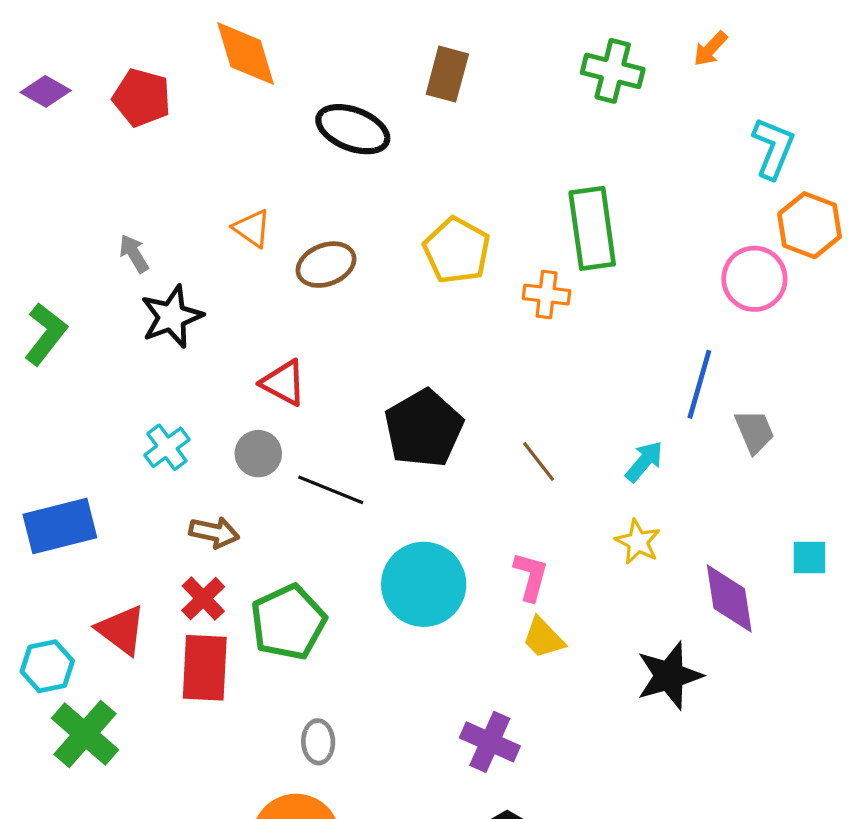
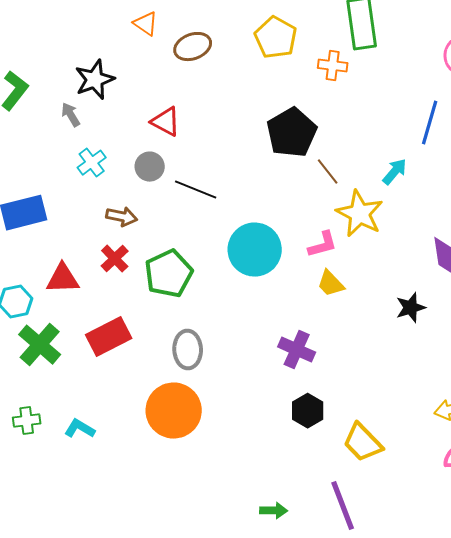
gray arrow: (134, 254) -> (71, 115), moved
black pentagon: (424, 428) -> (292, 133), moved
yellow star: (638, 542) -> (360, 214), moved, size x1.6
pink L-shape: (531, 576) -> (323, 245), turned 60
red triangle: (121, 630) -> (63, 279), turned -39
red rectangle: (205, 668) -> (109, 337), moved, turned 60
black star: (669, 676) -> (411, 308), size x0.7
gray ellipse: (318, 742) -> (188, 350), size x1.4

